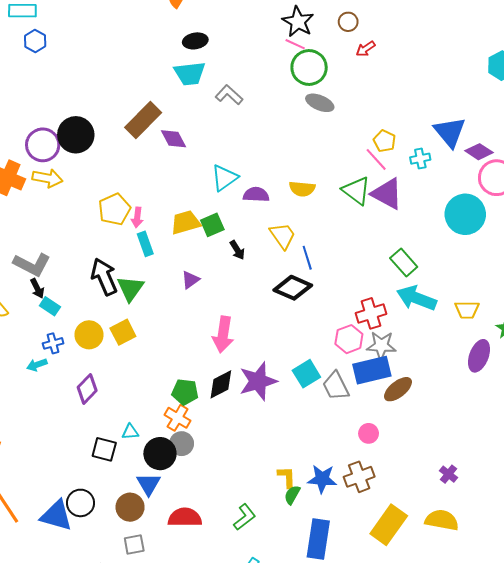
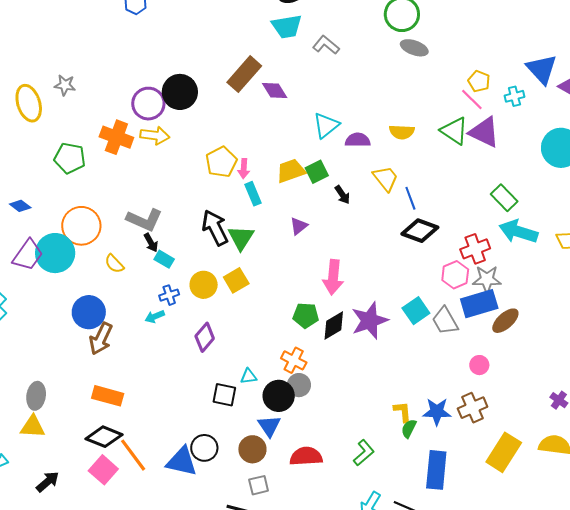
black diamond: (293, 288) -> (420, 231), moved
green pentagon: (185, 392) -> (306, 315), moved

